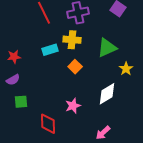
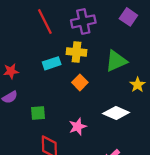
white diamond: (107, 94) -> (116, 113), turned 55
green square: (21, 102) -> (38, 113), moved

